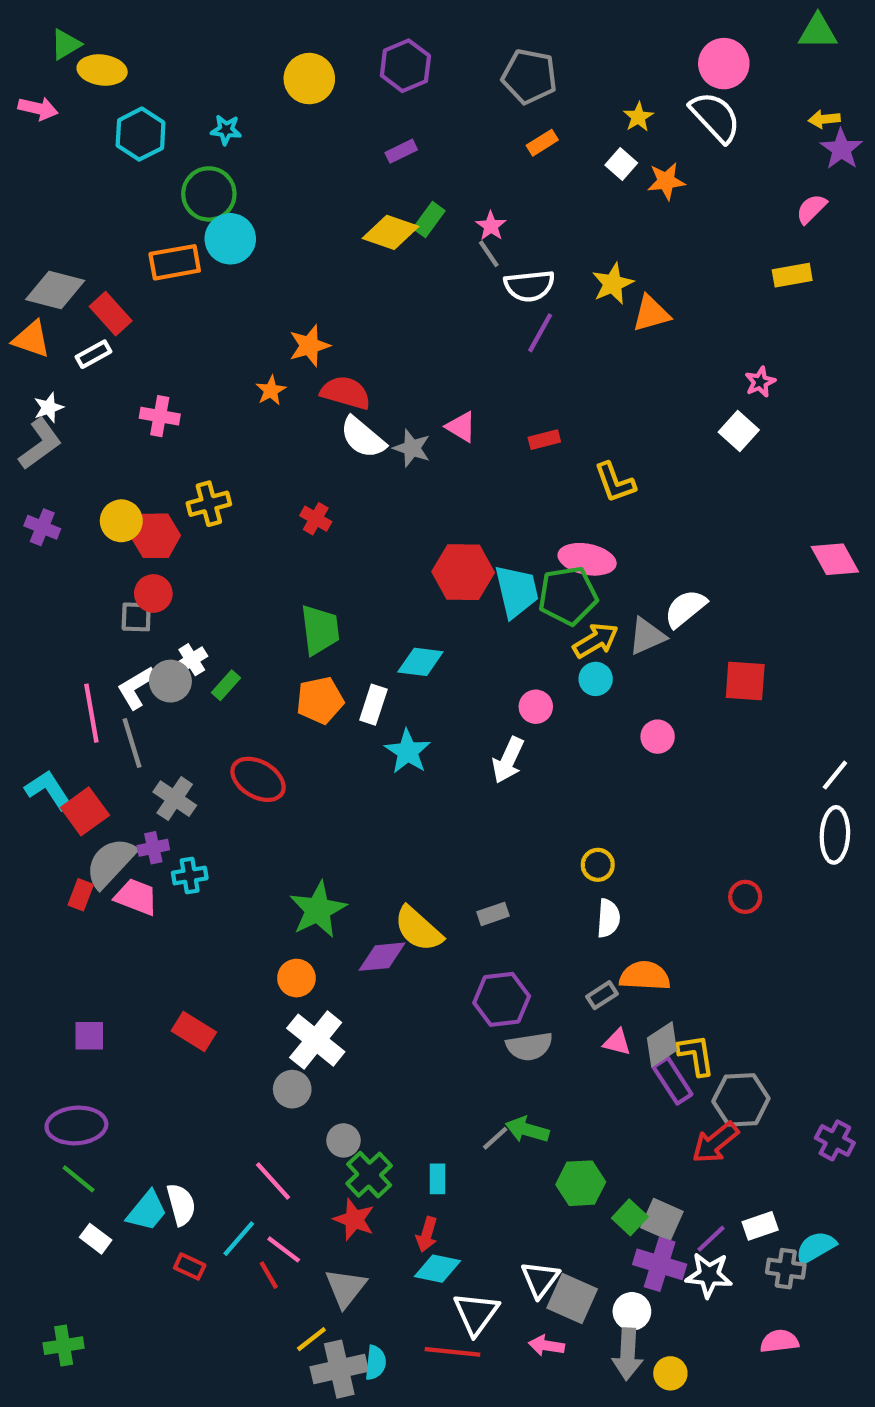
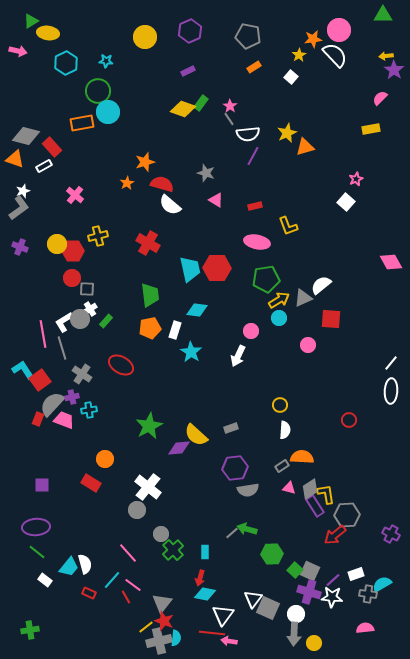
orange star: (666, 181) -> (313, 39), moved
pink cross: (160, 416) -> (75, 195), turned 30
gray star: (412, 448) -> (206, 173), moved
red cross: (316, 519) -> (148, 243), size x1.6
pink ellipse: (587, 559) -> (257, 242), moved
cyan trapezoid: (517, 591) -> (190, 269), moved
gray square: (136, 617) -> (87, 289), moved
red square: (745, 681) -> (331, 319), moved
orange circle: (296, 978) -> (105, 459), moved
red star: (354, 1219) -> (164, 621), moved
pink arrow: (546, 1346) -> (229, 641), moved

